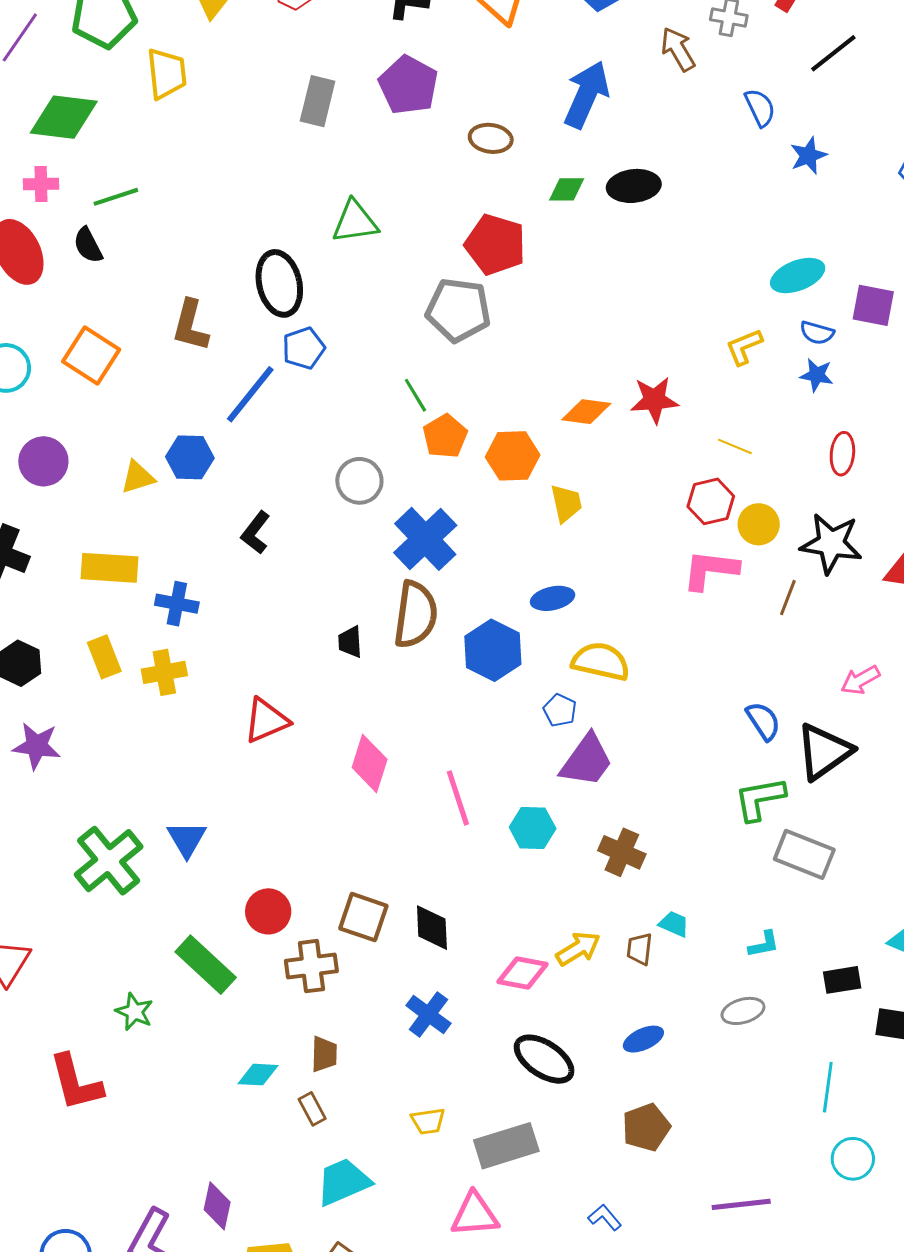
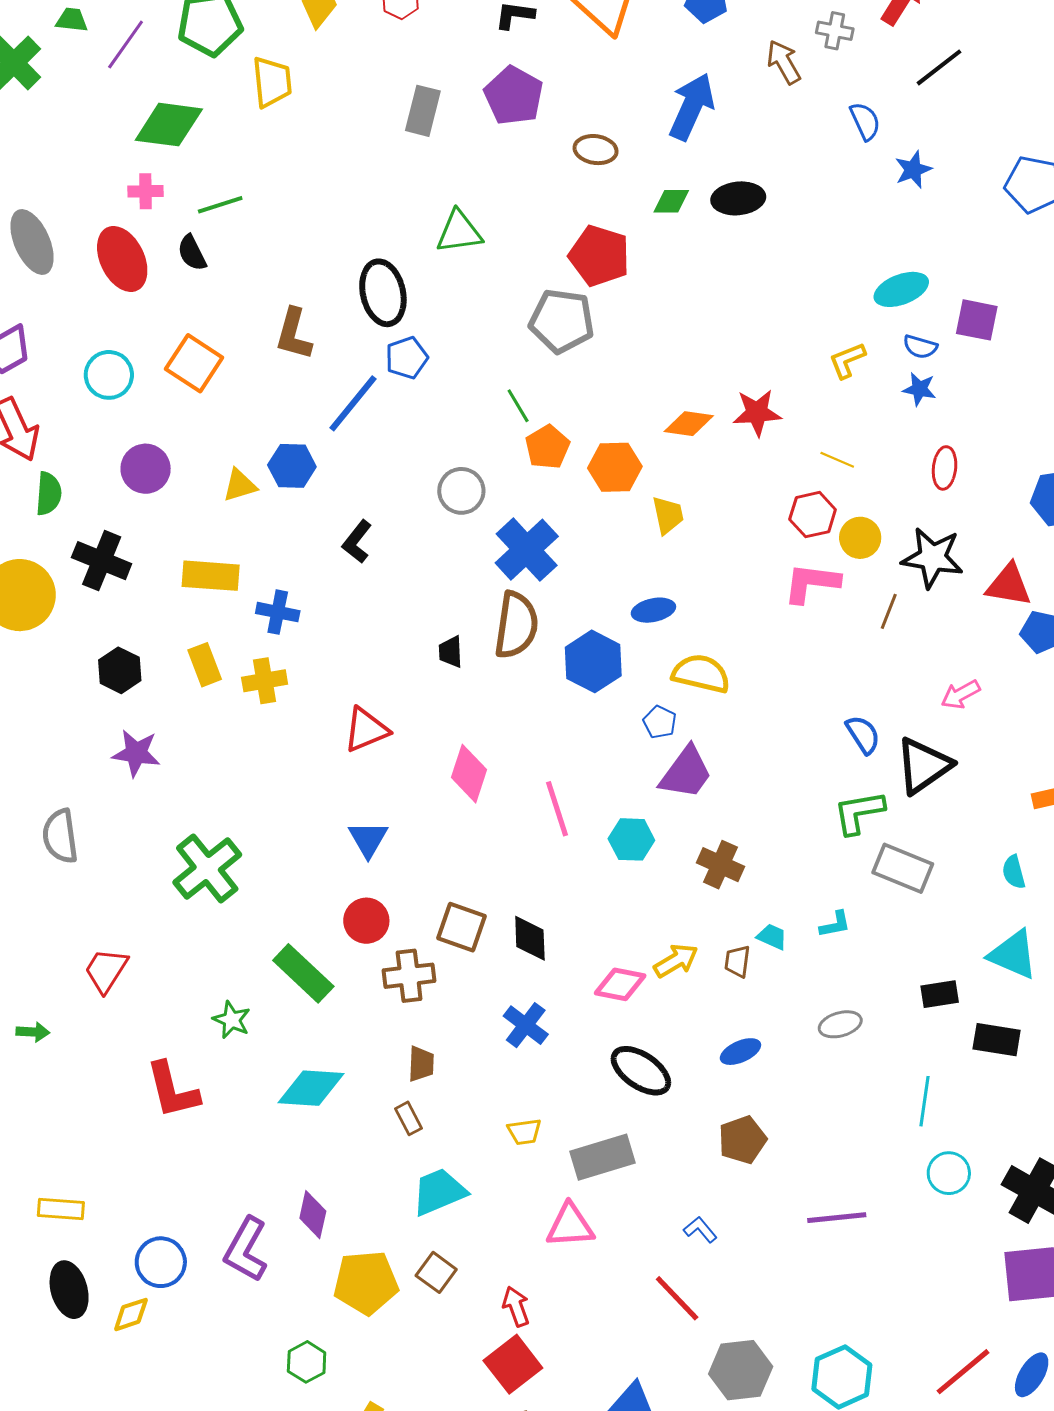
blue triangle: (187, 839) -> (368, 839), moved
cyan L-shape: (764, 944) -> (835, 924), moved
cyan diamond: (258, 1075) -> (311, 1088), moved, size x1.6

